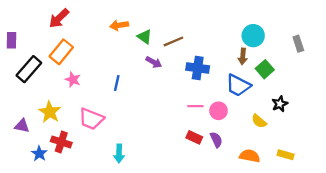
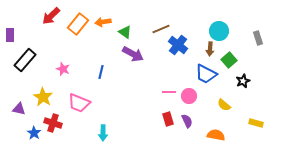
brown line: (173, 41) -> (161, 29), moved
orange rectangle: (61, 52) -> (78, 24), moved
purple arrow: (154, 62) -> (133, 54), size x1.5
blue cross: (198, 68) -> (178, 45), moved, turned 30
black star: (280, 104) -> (243, 81), moved
red rectangle: (194, 137) -> (168, 119), turned 48
yellow rectangle: (286, 155) -> (256, 123), moved

